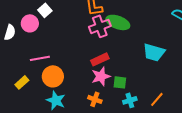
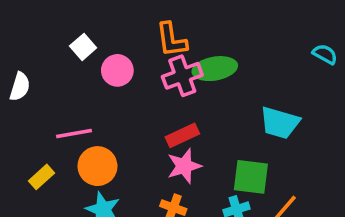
green ellipse: (118, 22) -> (215, 69), turned -30
pink circle: (30, 23) -> (117, 70), moved
green square: (120, 82) -> (251, 177), moved, size x1.5

